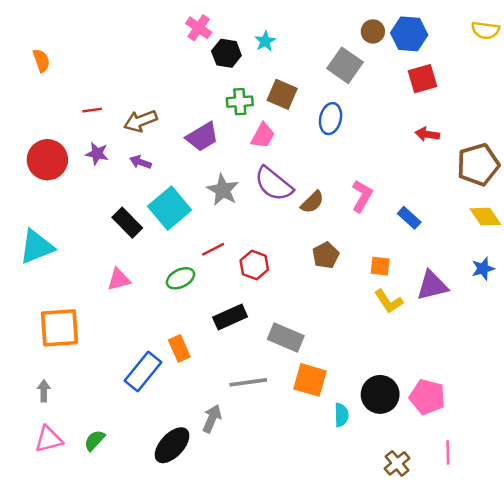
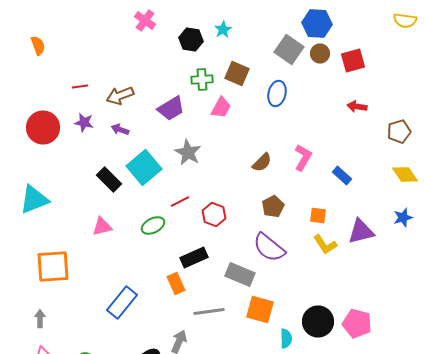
pink cross: (199, 28) -> (145, 20), moved
brown circle: (373, 31) -> (320, 54), moved
blue hexagon: (409, 34) -> (317, 24), moved
brown pentagon: (478, 165) -> (399, 132), size x0.7
purple semicircle: (274, 184) -> (269, 248), moved
orange rectangle: (179, 348) -> (176, 284), moved

